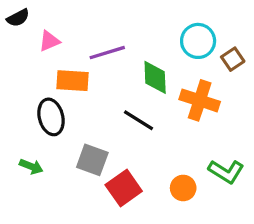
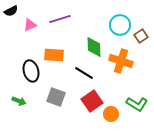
purple line: (107, 53) -> (60, 19), moved
orange rectangle: (72, 81) -> (54, 55), moved
red square: (124, 188) -> (92, 101), moved

